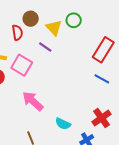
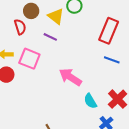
pink arrow: (33, 101) -> (70, 77), moved
cyan semicircle: (63, 124) -> (90, 101), moved, turned 42

